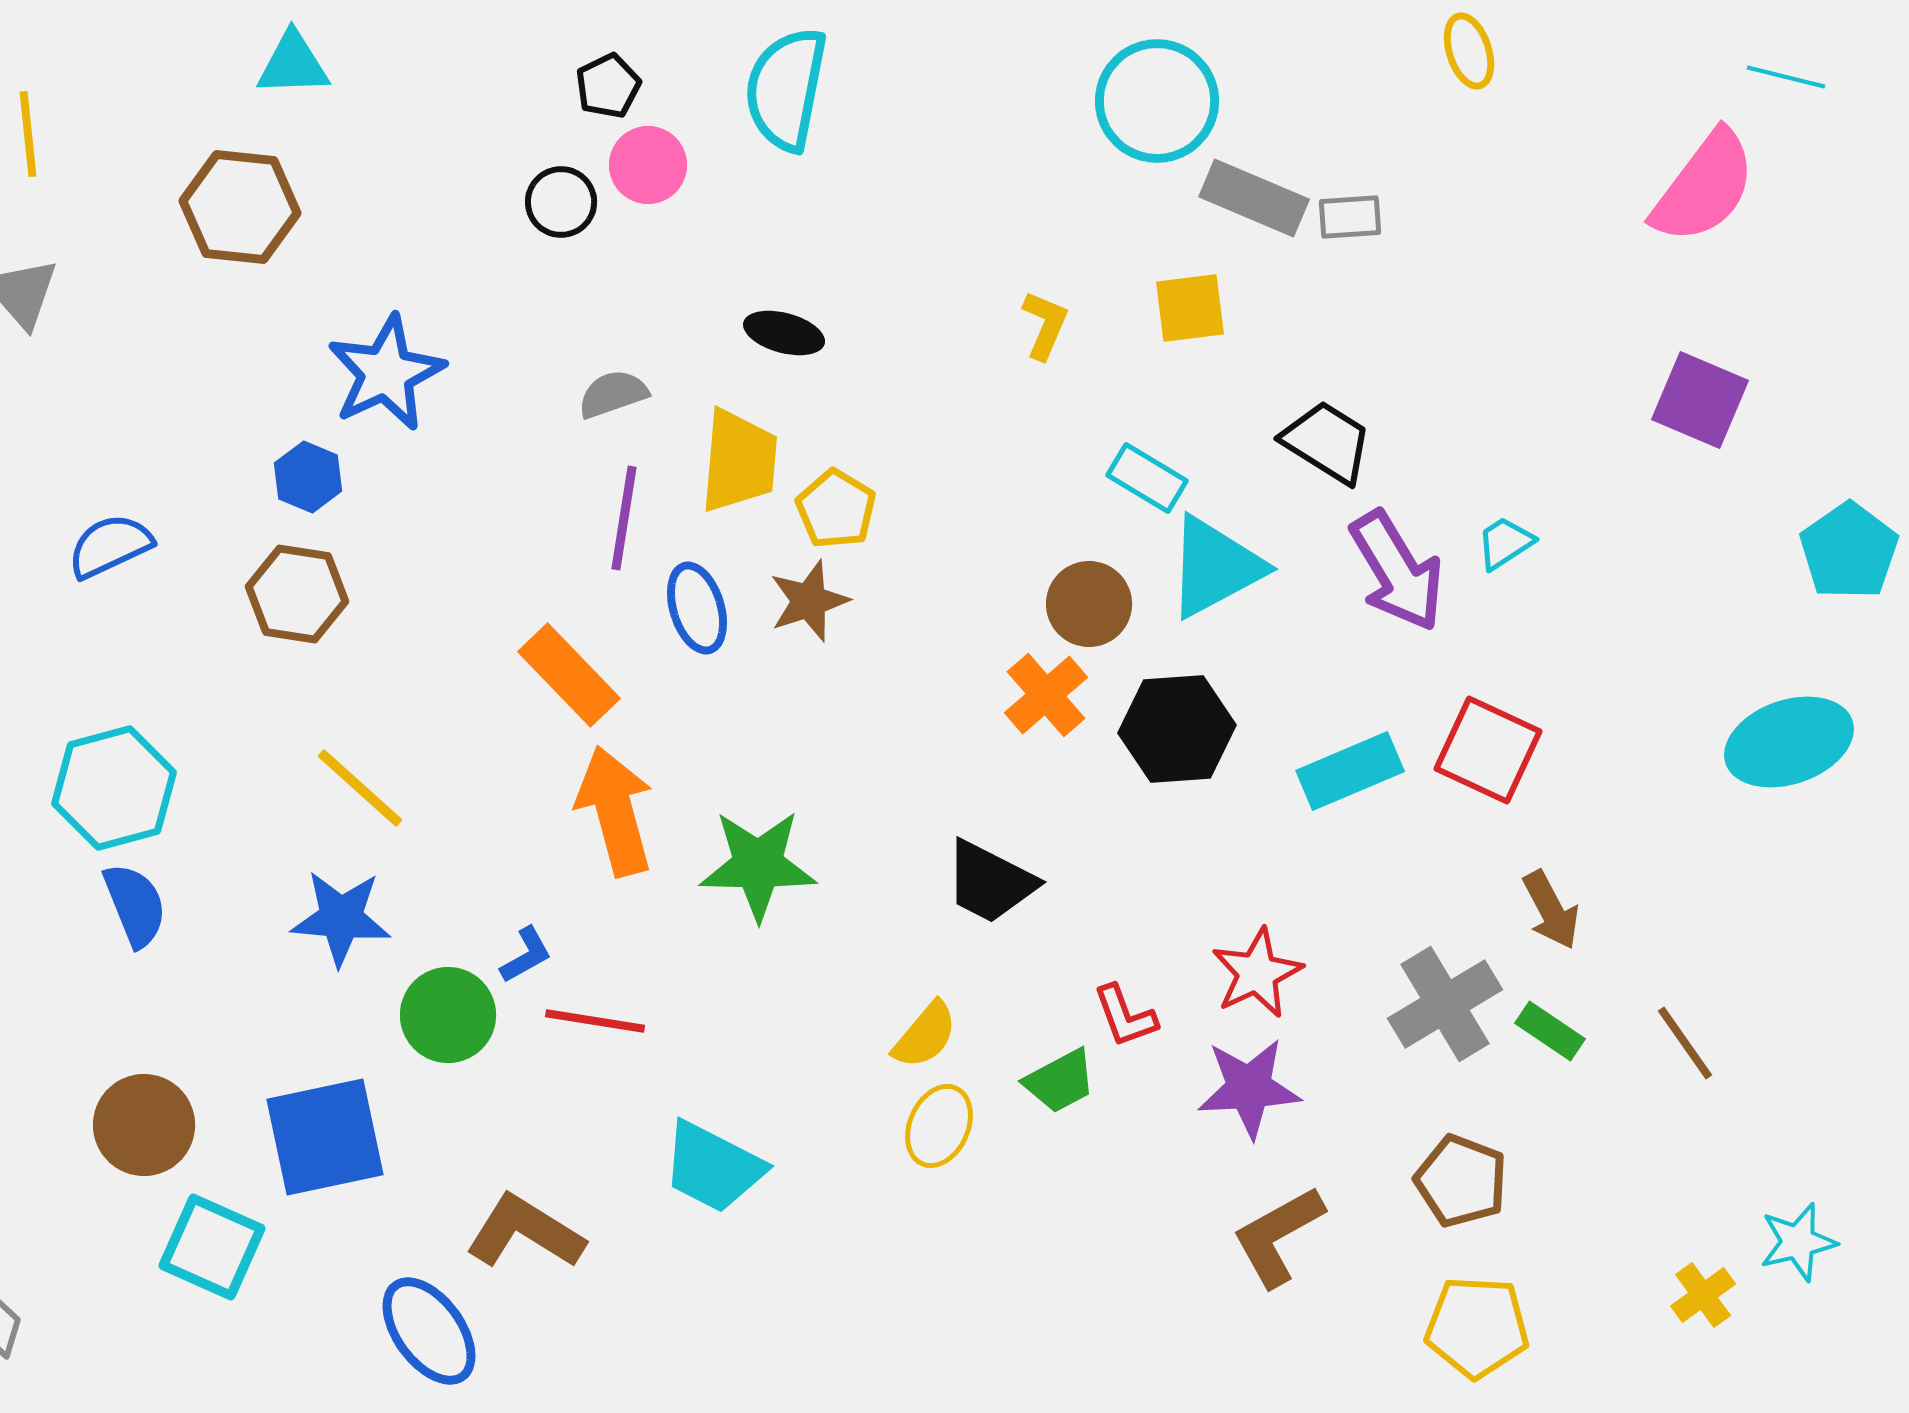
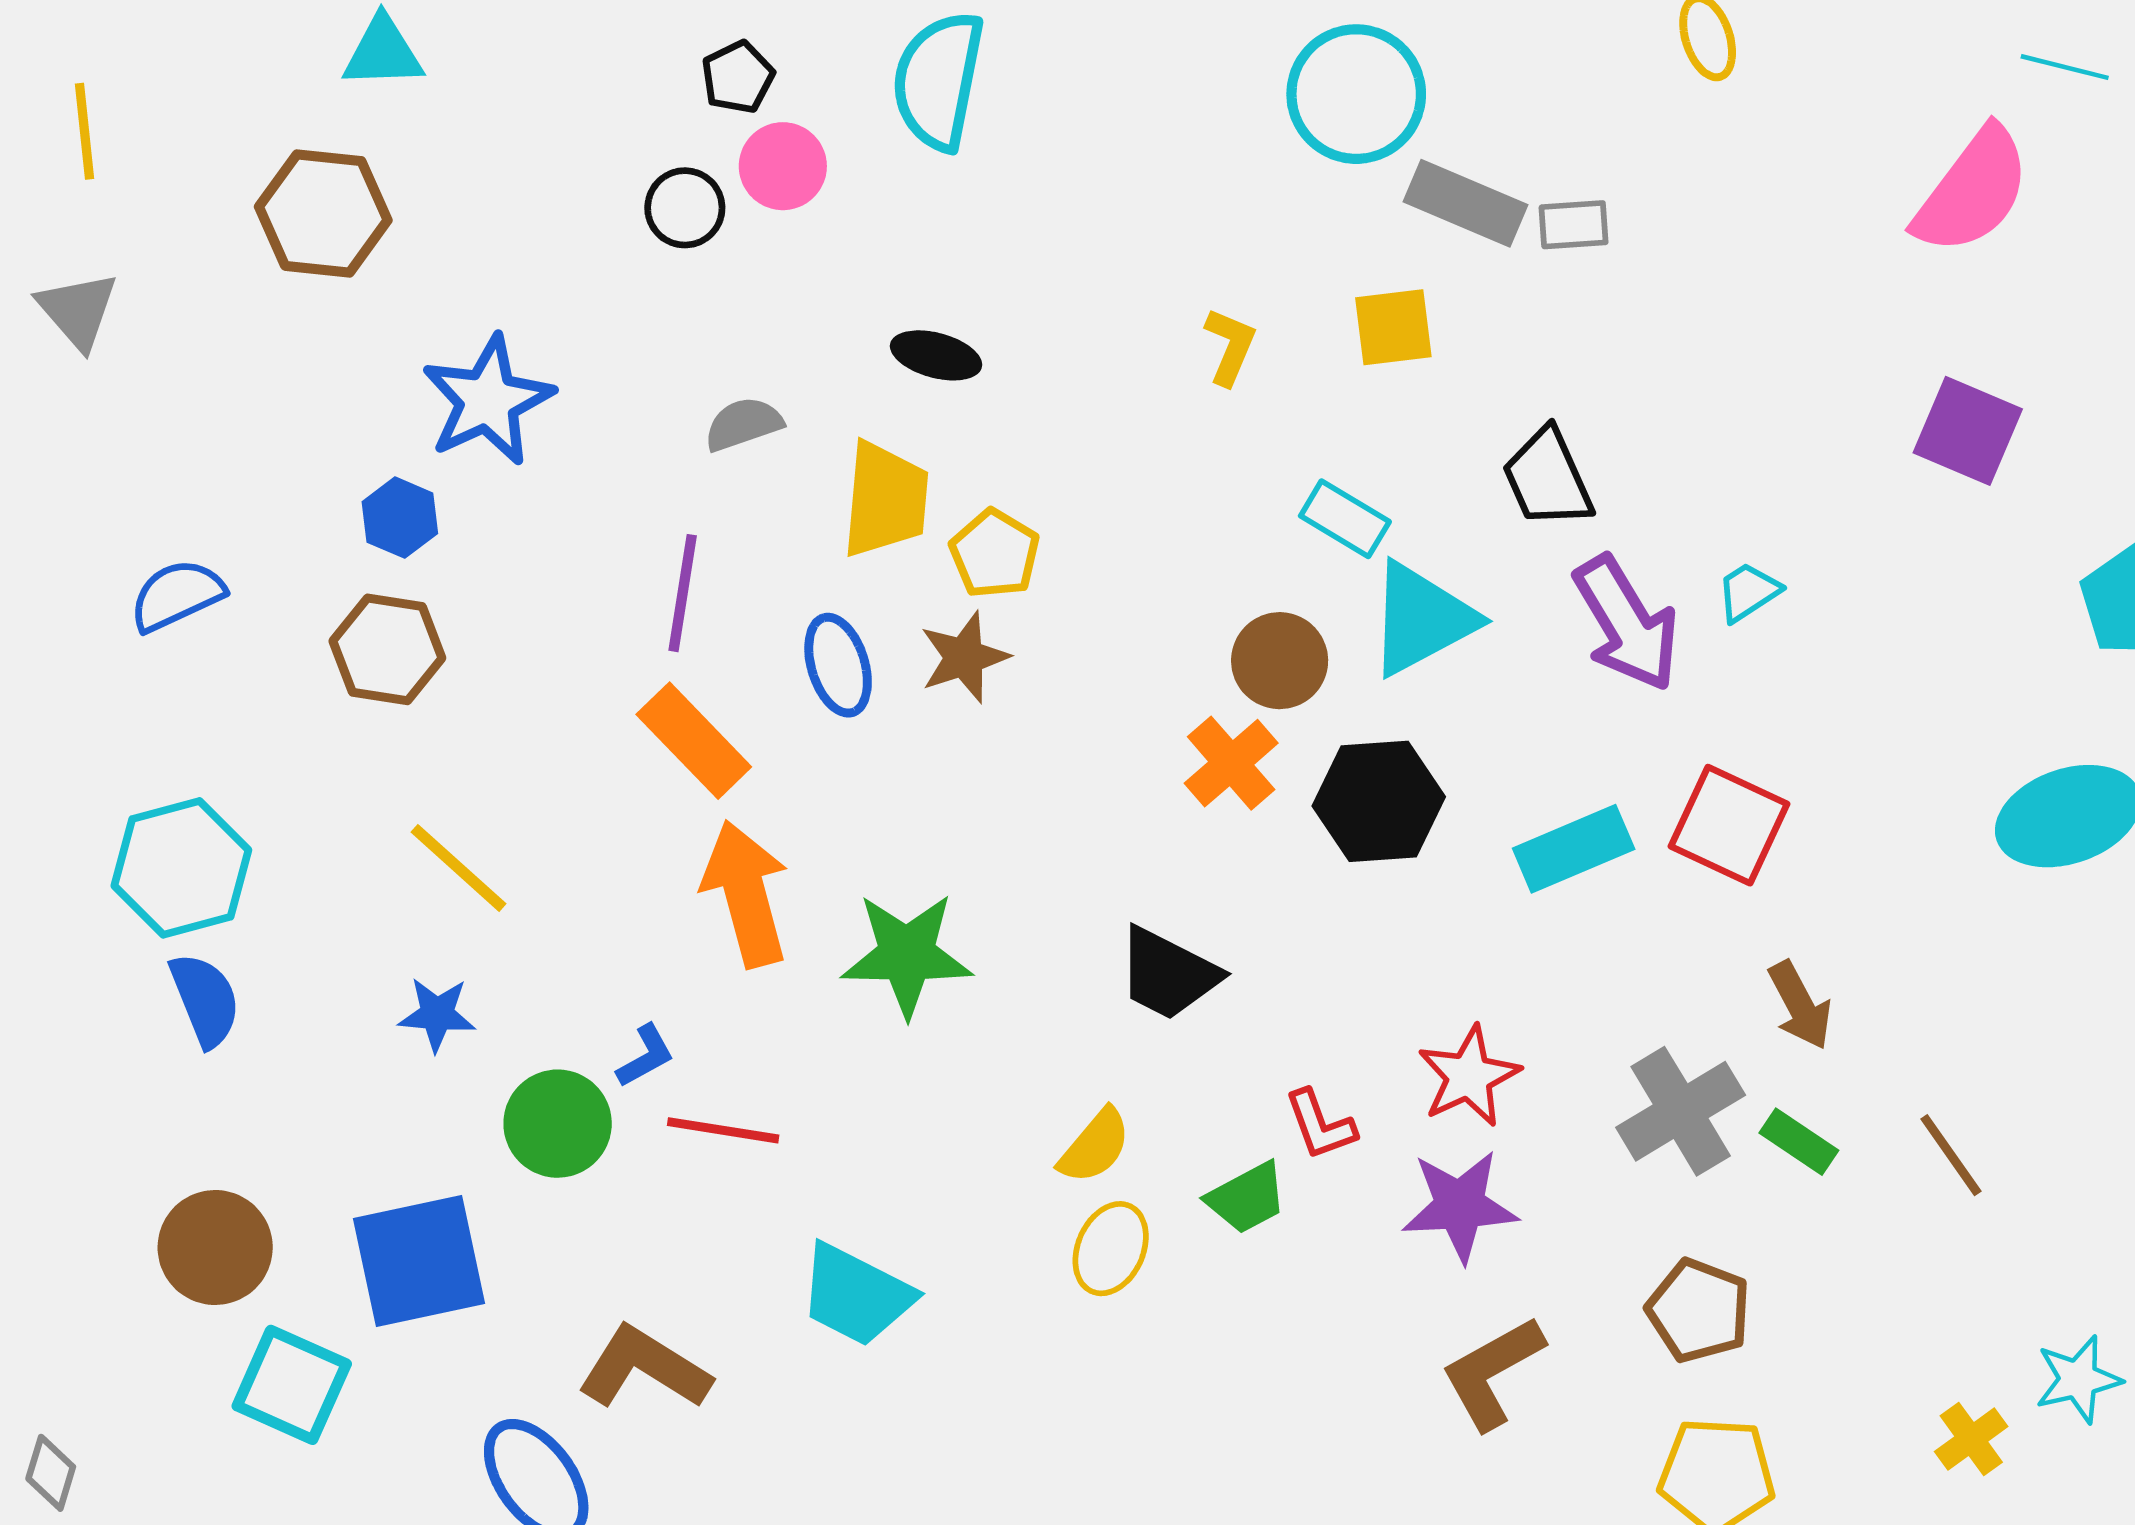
black trapezoid: (1327, 442) -> (1548, 478), turned -146
purple line: (624, 518) -> (683, 593), moved
blue star: (341, 918) -> (437, 1014), size x0.7

